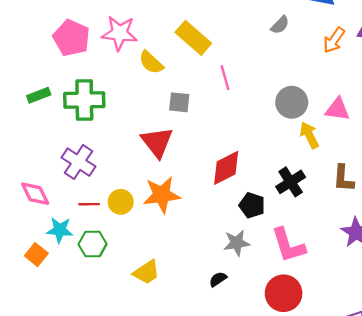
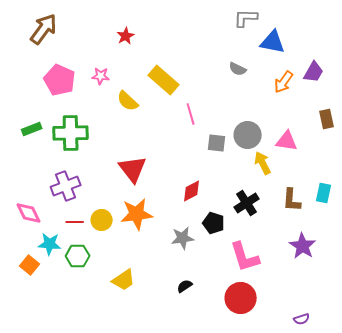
gray semicircle: (280, 25) -> (238, 69), turned 72
pink star: (120, 33) -> (101, 76), size x0.6
gray square: (179, 102) -> (217, 143), moved
purple cross: (78, 162) -> (66, 186), turned 36
red diamond: (226, 168) -> (192, 191), size x0.7
gray star: (237, 243) -> (183, 238), moved

